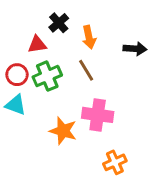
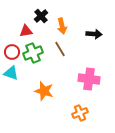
pink cross: (98, 115) -> (89, 79), moved

